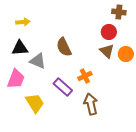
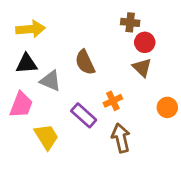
brown cross: (119, 12) -> (130, 22), moved
yellow arrow: (23, 22) -> (31, 29), size x1.5
orange circle: (126, 54) -> (167, 107), moved

